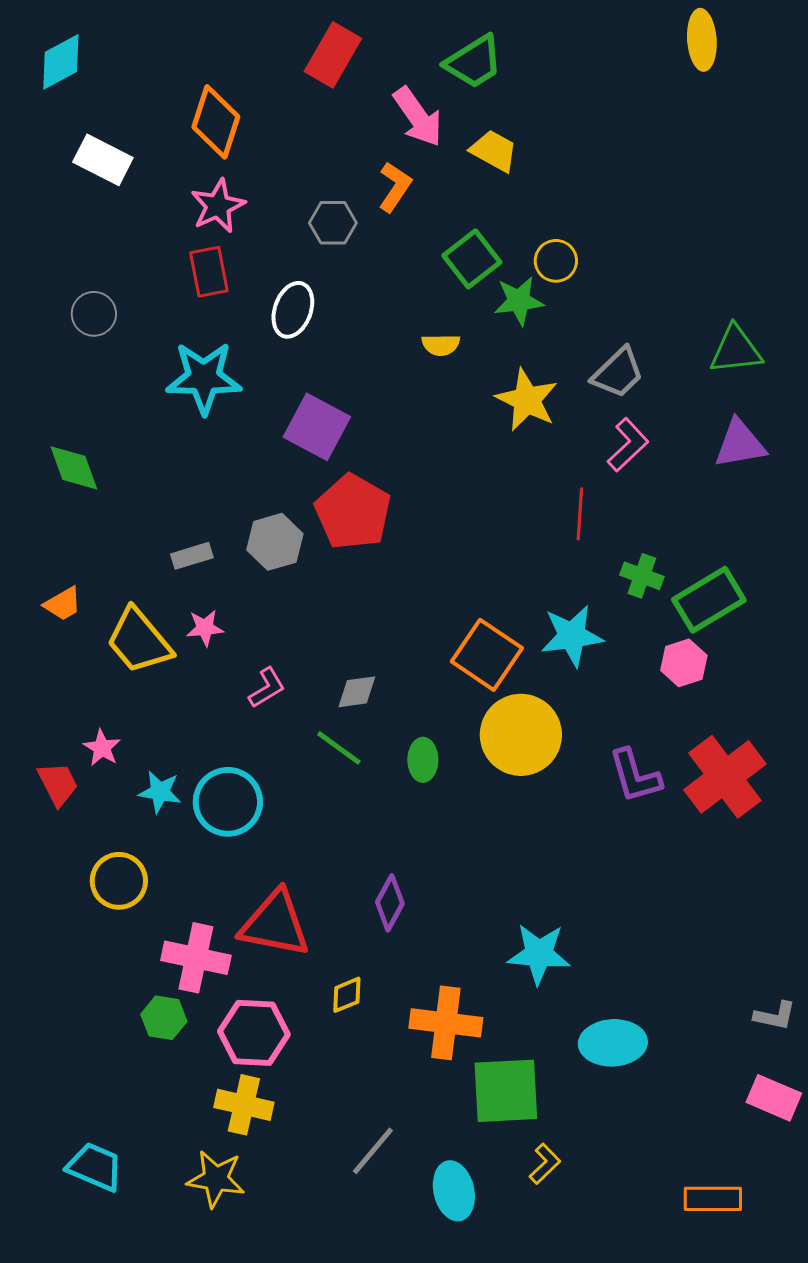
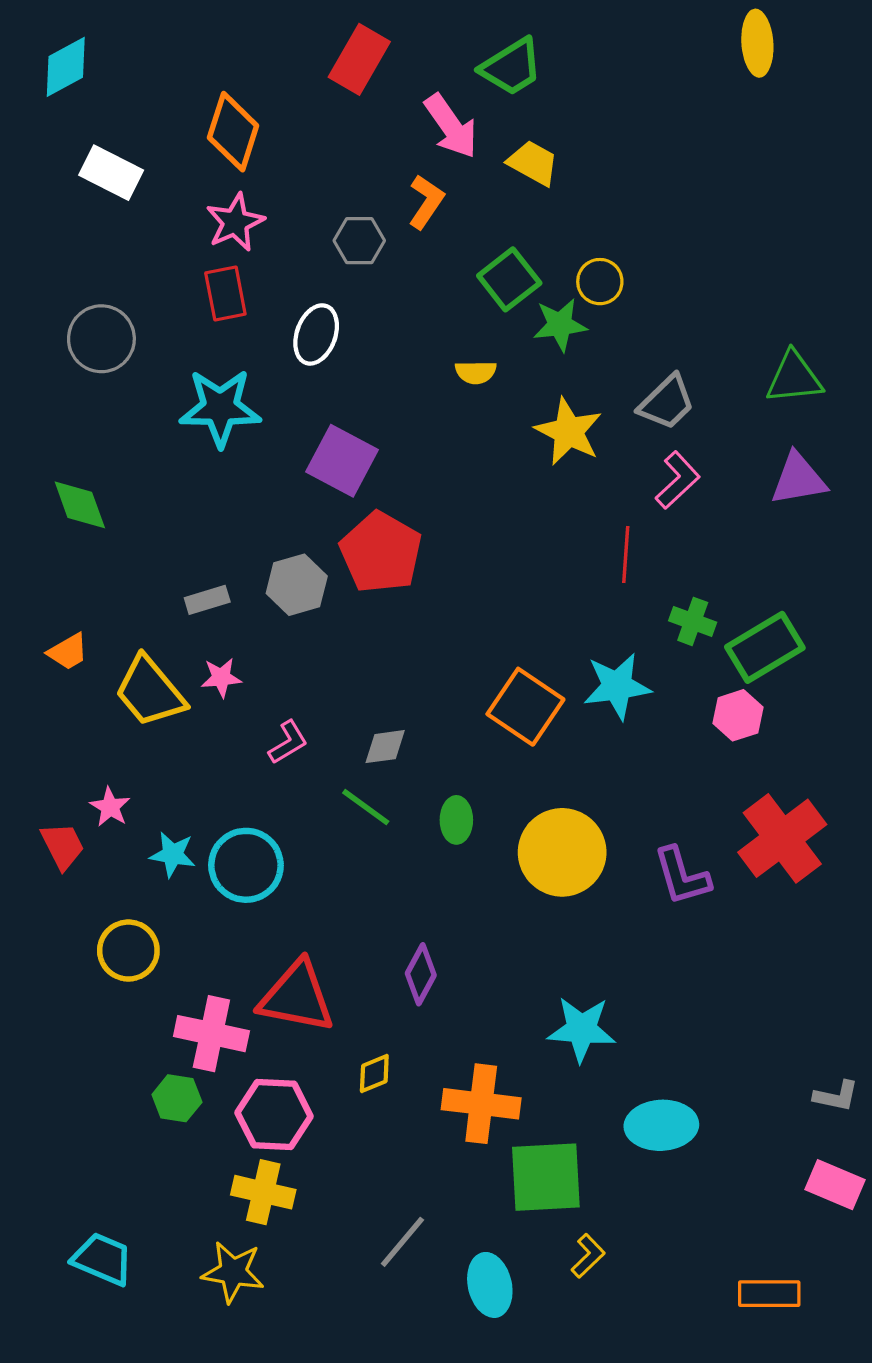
gray circle: (94, 314) -> (101, 339), size x1.4
yellow circle: (521, 735) -> (562, 852), moved
purple L-shape: (635, 776) -> (682, 876), moved

